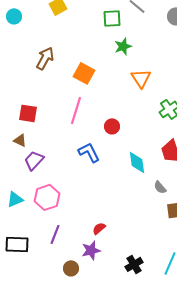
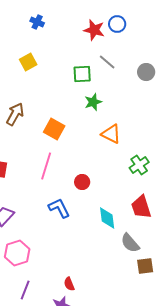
orange triangle: (141, 78) -> (111, 134), turned -30
gray semicircle: (160, 187) -> (130, 243), size x1.5
red semicircle: (99, 228) -> (69, 284), turned -72

